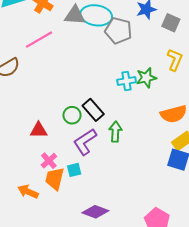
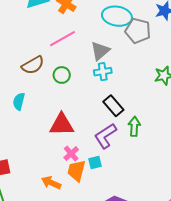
gray triangle: (75, 15) -> (100, 51), moved, turned -45
cyan cross: (127, 81) -> (103, 72), moved
green circle: (72, 115) -> (62, 75), moved
red triangle: (39, 130) -> (62, 125), size x1.5

